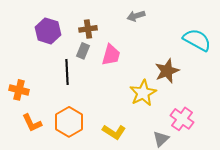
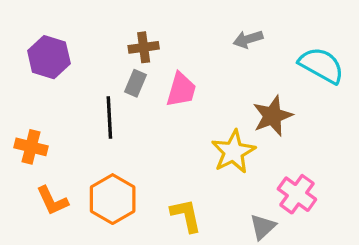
gray arrow: (136, 16) -> (248, 39), moved
purple hexagon: (48, 31) -> (49, 57), moved
yellow L-shape: (114, 132) -> (186, 215), turned -135

